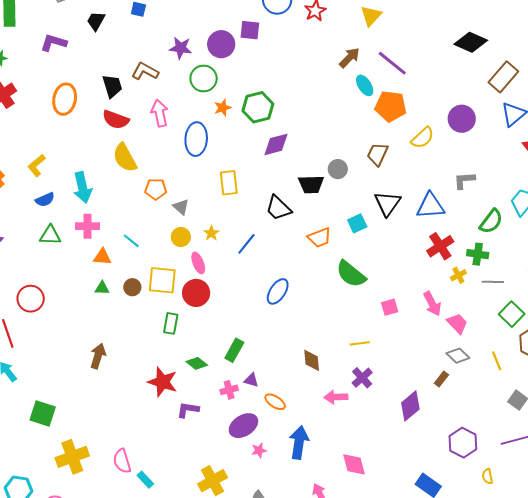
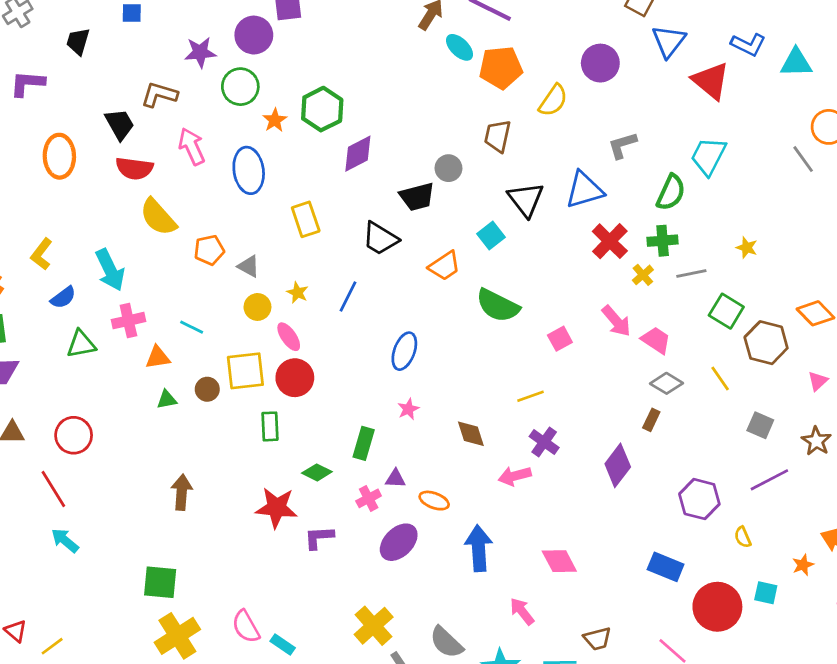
green square: (43, 414) -> (160, 582), moved
pink star: (259, 450) -> (408, 409), moved

